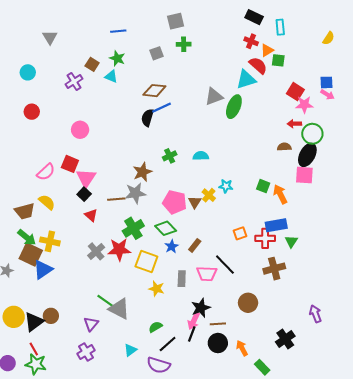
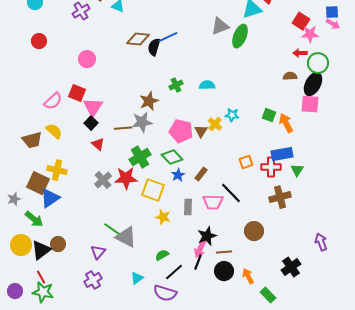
brown diamond: (154, 91) -> (138, 39), moved
green arrow: (27, 237) -> (34, 219), moved

